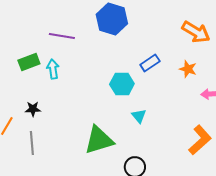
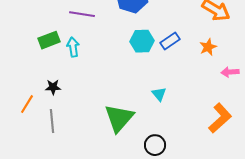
orange star: (188, 69) -> (208, 47), turned 30
cyan hexagon: (122, 84) -> (142, 41), moved
green triangle: (99, 140) -> (119, 118), turned -32

